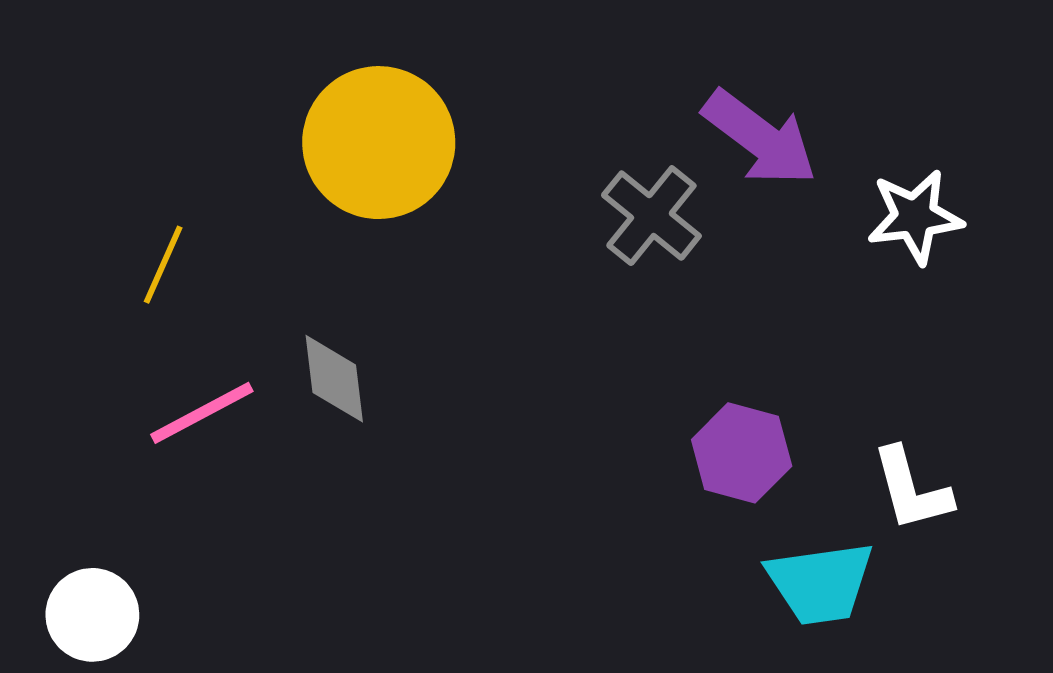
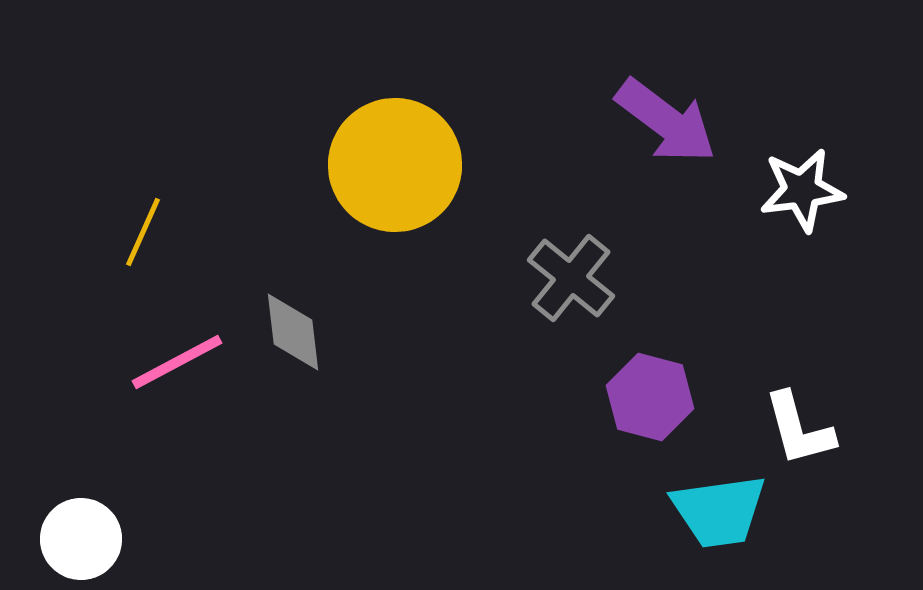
yellow circle: (379, 143) -> (395, 165), moved
gray cross: (651, 216) -> (571, 278), moved

